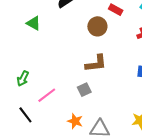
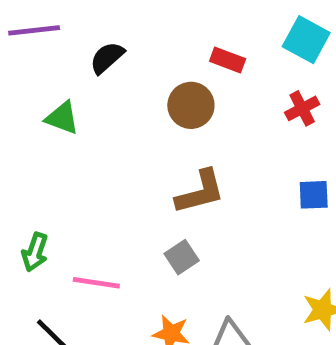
green triangle: (34, 23) -> (62, 118), moved
pink line: (47, 95) -> (96, 283), turned 54

